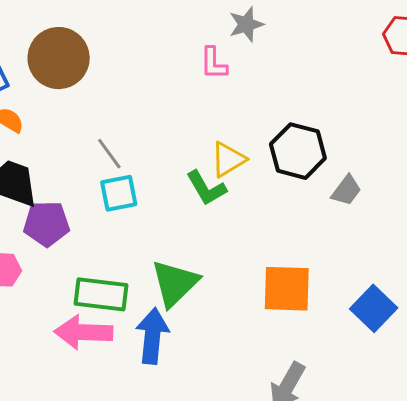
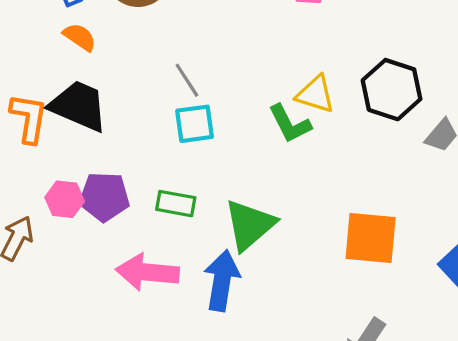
yellow triangle: (228, 159) -> (315, 94), turned 45
purple pentagon: (47, 224) -> (104, 197), moved
green rectangle: (101, 294) -> (176, 204), moved, size x0.7

